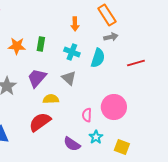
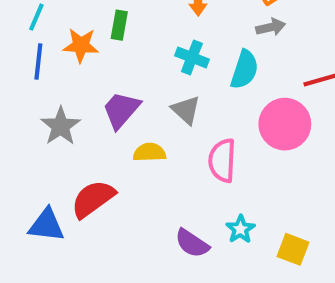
green rectangle: (41, 44) -> (119, 25), moved
pink circle: (114, 107) -> (285, 124), moved
pink semicircle: (87, 115) -> (222, 160), moved, size x1.5
red semicircle: (40, 122) -> (93, 199), moved

